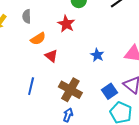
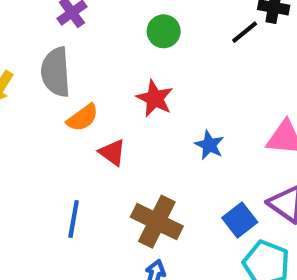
gray semicircle: (27, 16) -> (56, 72), size x1.6
red star: (66, 24) -> (155, 98), moved

